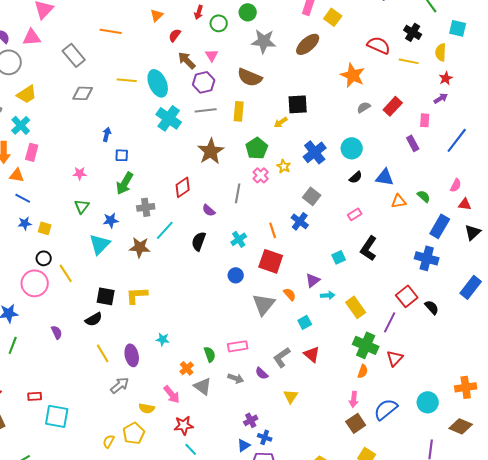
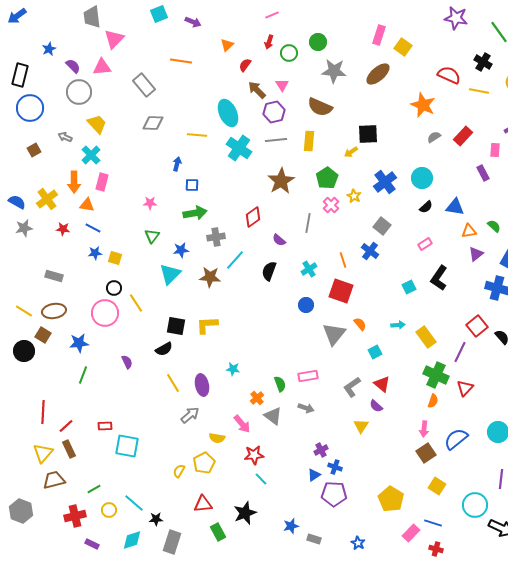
yellow line: (127, 80) -> (197, 135), moved
yellow trapezoid: (27, 94) -> (97, 124), turned -100
green arrow: (125, 183) -> (195, 213), turned -130
purple triangle: (313, 280) -> (476, 254), moved
purple semicircle: (262, 373) -> (376, 406), moved

